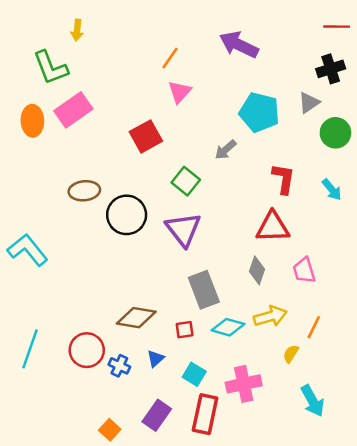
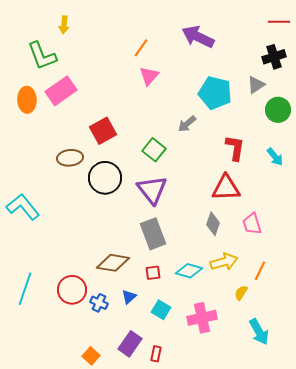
red square: (146, 136) -> (103, 131), moved
gray rectangle: (204, 290) -> (153, 234), moved
red rectangle: (205, 414) -> (156, 354), moved, size x0.5

